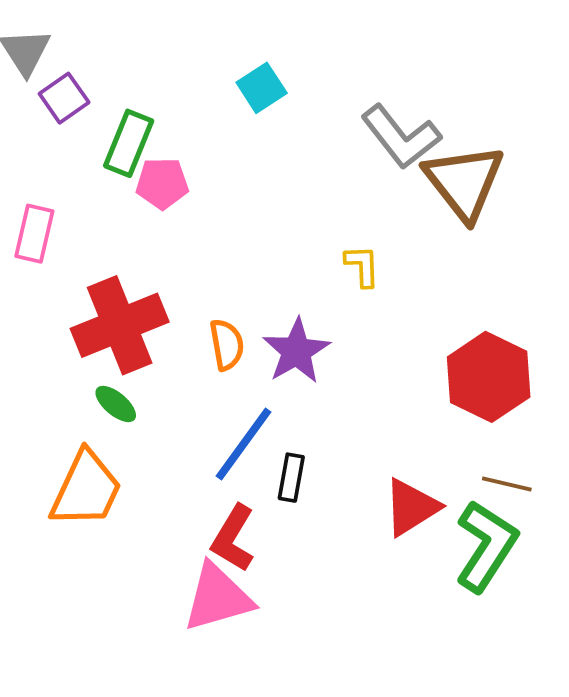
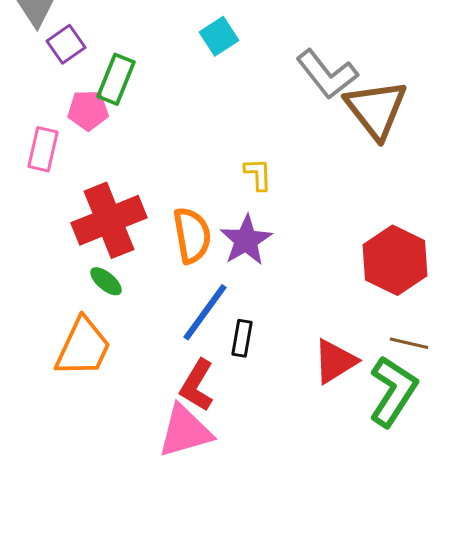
pink pentagon: (162, 183) -> (88, 110), moved
yellow L-shape: (362, 266) -> (258, 174), moved
orange semicircle: (227, 345) -> (192, 235), size x1.4

